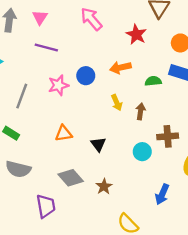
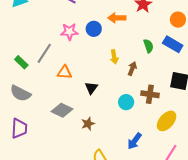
orange arrow: (120, 68) -> (117, 18), moved
green semicircle: (153, 81) -> (148, 46), turned 64
gray line: (22, 96) -> (44, 53), moved
gray diamond: (71, 178) -> (62, 110), turned -35
purple trapezoid: (46, 206) -> (19, 128), moved

